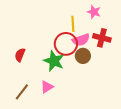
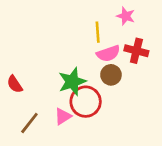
red circle: (66, 44) -> (86, 102), moved
red semicircle: (20, 55) -> (15, 84), moved, turned -56
green star: (54, 61) -> (72, 82), turned 30

